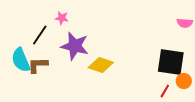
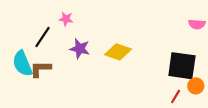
purple star: (75, 46) -> (80, 49), size x0.7
yellow diamond: (101, 65) -> (118, 52), moved

